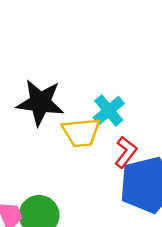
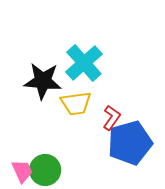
cyan cross: (109, 110) -> (84, 63), moved, size x1.5

